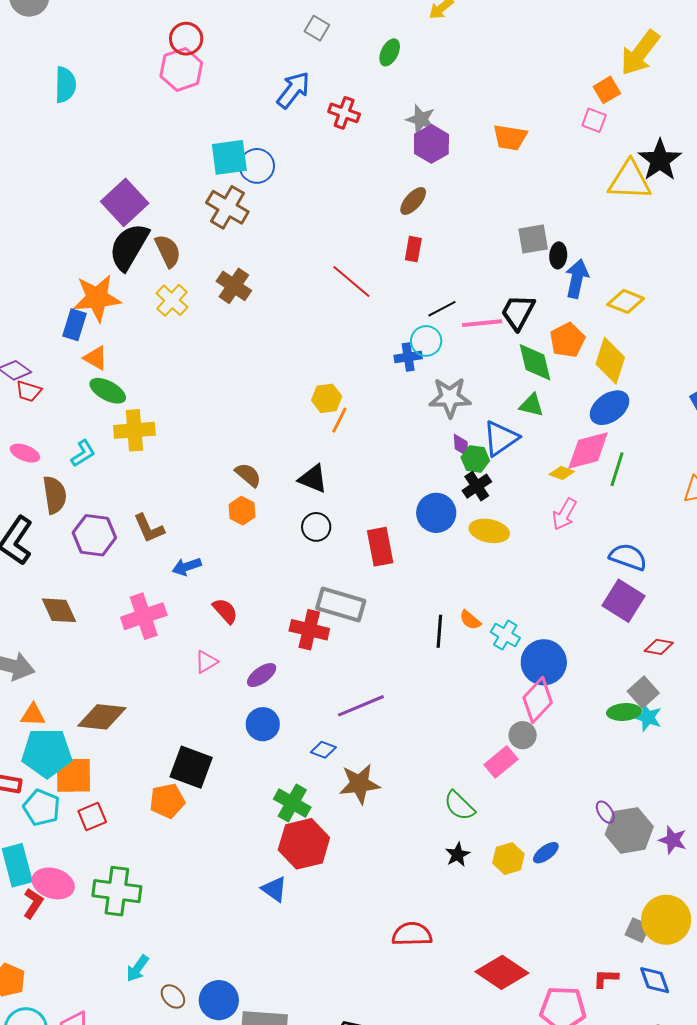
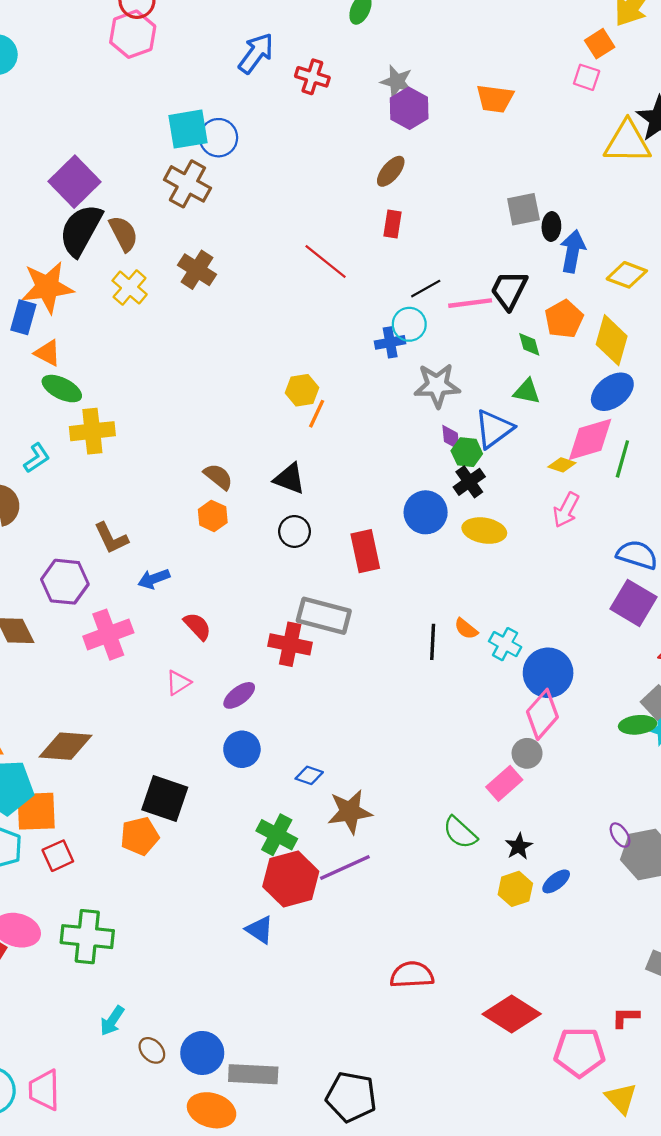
green diamond: (535, 362) -> (529, 344), size x0.6
purple hexagon: (94, 535) -> (65, 582), moved
purple line: (361, 706) -> (345, 867), moved
black star: (458, 855) -> (519, 846), moved

